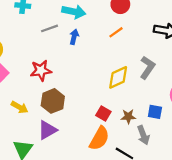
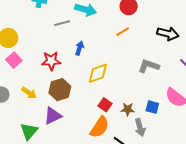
blue arrow: (74, 37) -> (80, 48), moved
gray L-shape: (147, 68) -> (149, 66), turned -110
yellow diamond: (118, 77) -> (98, 73), moved

